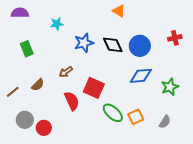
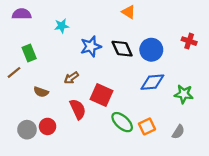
red cross: (175, 38) -> (189, 41), turned 32
brown semicircle: (38, 85) -> (41, 92), turned 64
green star: (170, 87) -> (184, 94), turned 30
brown line: (13, 92) -> (14, 72), moved
red circle: (44, 128) -> (48, 126), moved

